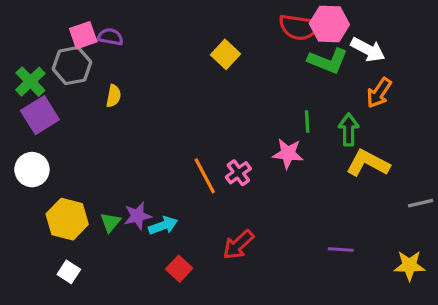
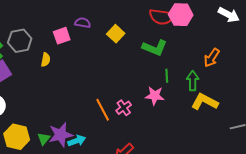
pink square: (83, 35) -> (62, 36), moved
purple semicircle: (110, 37) -> (83, 23), moved
white arrow: (368, 50) -> (229, 15), moved
green L-shape: (328, 61) -> (155, 48), moved
purple star: (138, 216) -> (61, 135), size x1.4

